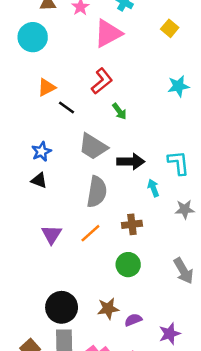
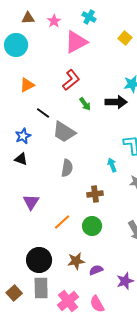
black line: (67, 108) -> (43, 113), moved
black arrow: (131, 162) -> (116, 102), moved
gray semicircle: (97, 192) -> (67, 168), size x0.7
orange line: (90, 233) -> (62, 222), moved

